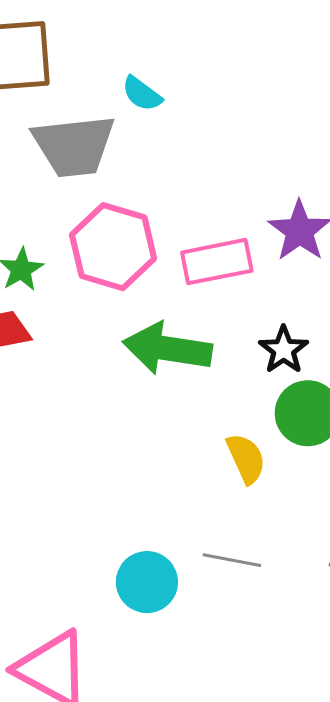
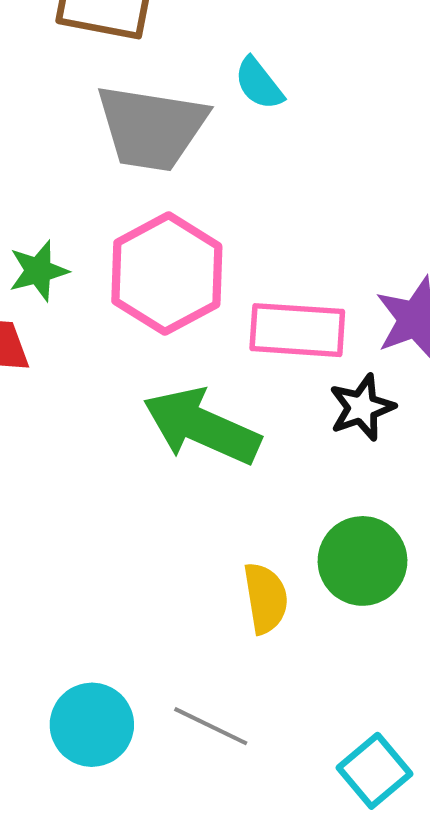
black star: (284, 350) -> (362, 407), moved

